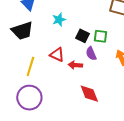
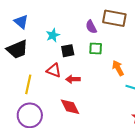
black square: (82, 36) -> (68, 51), moved, turned -32
purple semicircle: (91, 54) -> (91, 27), moved
red diamond: (89, 94) -> (70, 107), moved

